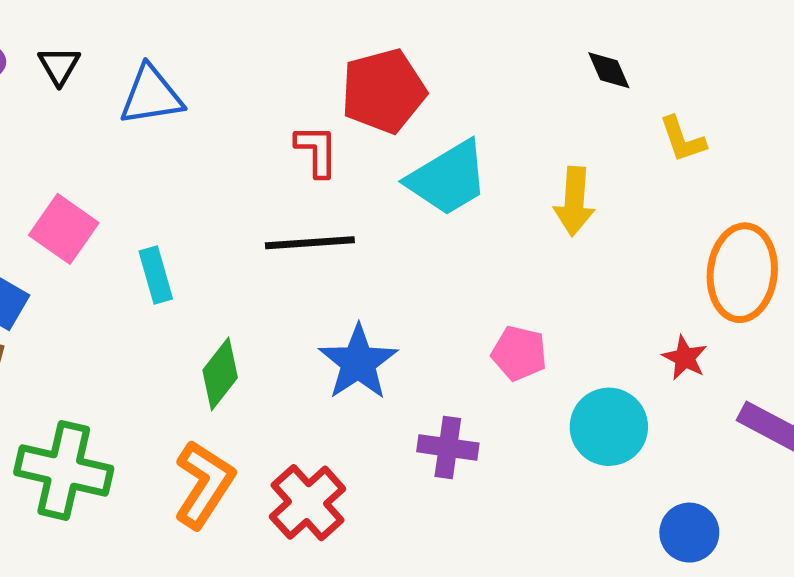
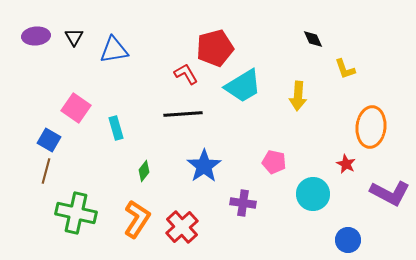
red L-shape: (317, 151) -> (186, 74), turned -30
green diamond: (220, 374) -> (144, 171), size x0.7

